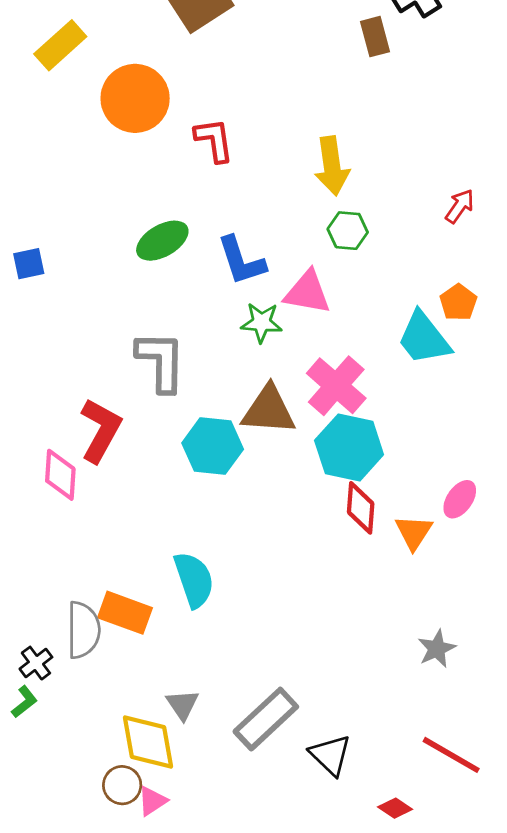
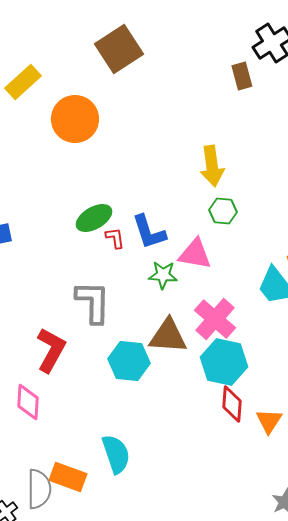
red L-shape: (214, 140) -> (115, 238), moved, size x0.7
pink diamond: (60, 475) -> (28, 402), moved

